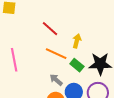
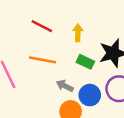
orange line: (56, 54) -> (42, 60), moved

